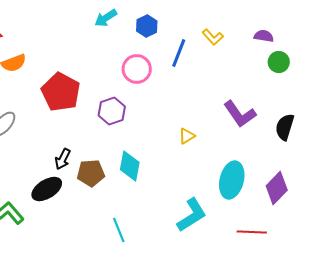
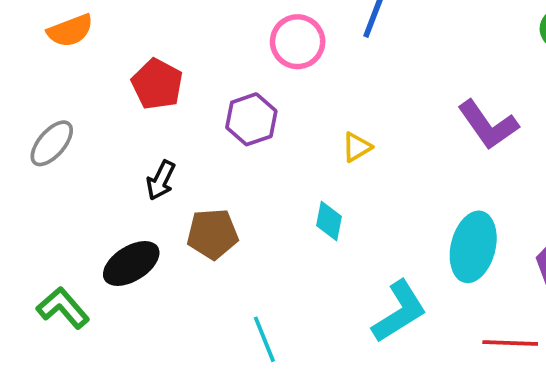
red pentagon: (61, 92) -> (157, 84), size x0.7
yellow triangle: (187, 136) -> (357, 147), moved
black arrow: (63, 159) -> (161, 180), moved
cyan diamond: (130, 166) -> (329, 221), moved, size x0.7

